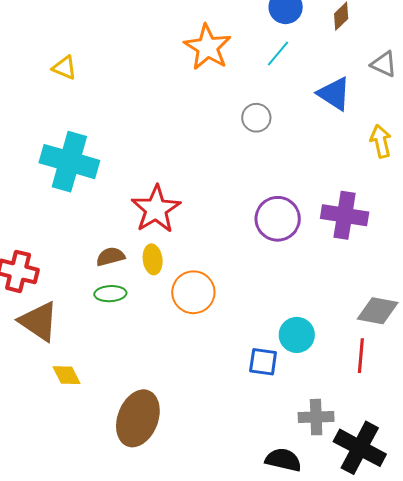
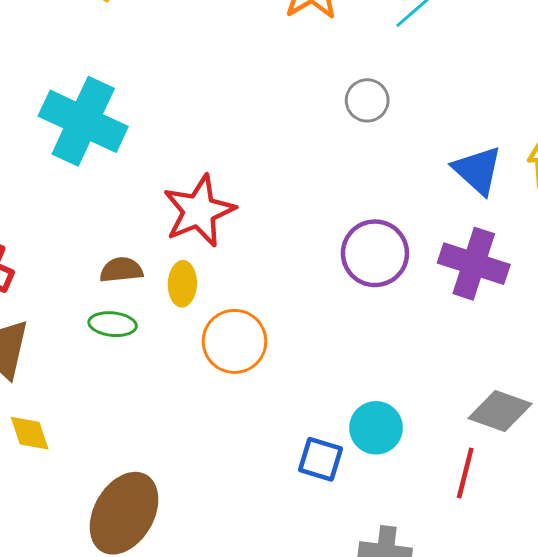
blue triangle: (334, 94) -> (478, 170), moved

